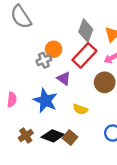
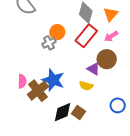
purple triangle: (64, 78) -> (93, 69), moved
brown cross: (26, 135) -> (38, 91), moved, size x1.5
black diamond: (53, 136) -> (62, 112), turned -40

